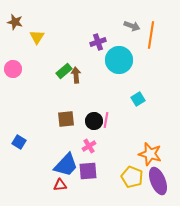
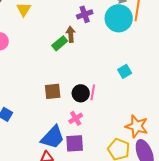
cyan circle: (119, 60) -> (119, 18), moved
green rectangle: (64, 71) -> (60, 43), moved
brown arrow: (76, 75) -> (71, 34), moved

